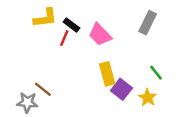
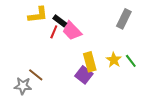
pink trapezoid: (100, 35) -> (72, 31), moved
purple square: (121, 89) -> (84, 75), moved
yellow star: (148, 98) -> (114, 60), moved

